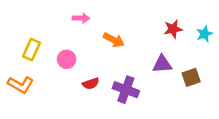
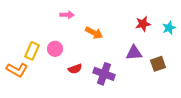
yellow rectangle: (31, 50) -> (32, 51), moved

